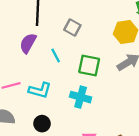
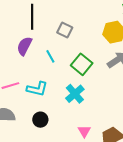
green square: (89, 66) -> (82, 64), turned 30
cyan cross: (81, 97) -> (75, 94), turned 36

